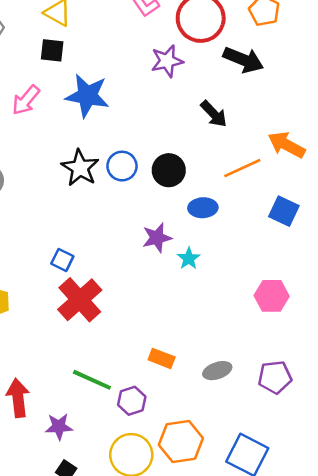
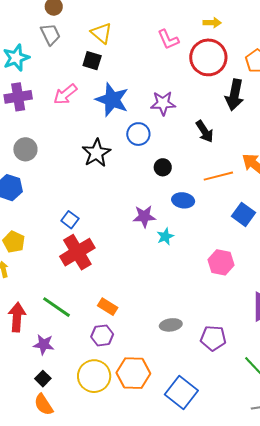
black arrow: (243, 60) -> (235, 95), turned 68
purple star: (167, 61) -> (163, 103), moved
blue circle: (122, 166) -> (138, 134), moved
black circle: (169, 170) -> (163, 167), size x0.7
pink hexagon: (272, 296) -> (221, 262), moved
orange rectangle: (162, 358) -> (108, 307), moved
green line: (92, 380) -> (57, 307), moved

